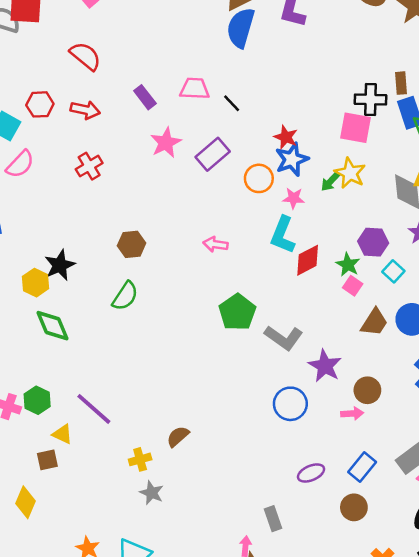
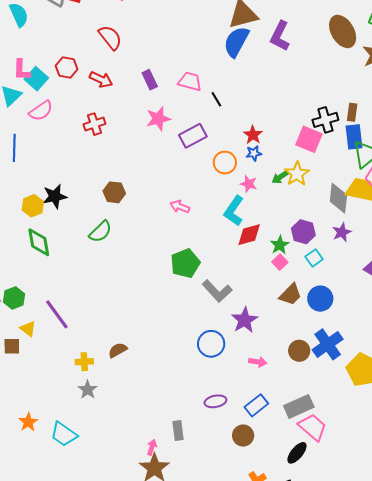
black cross: (370, 99) -> (325, 120), turned -30
blue star: (292, 159) -> (254, 153), size x0.6
brown circle: (367, 390) -> (299, 351), moved

